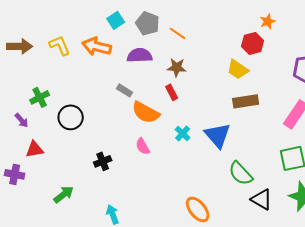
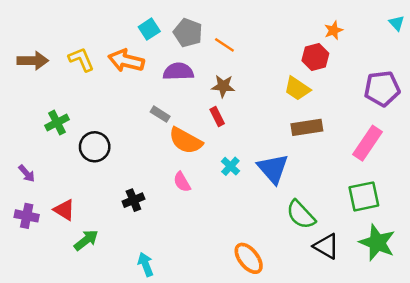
purple arrow: (22, 120) -> (27, 173), moved
red triangle: (35, 149) -> (64, 210), moved, turned 42

